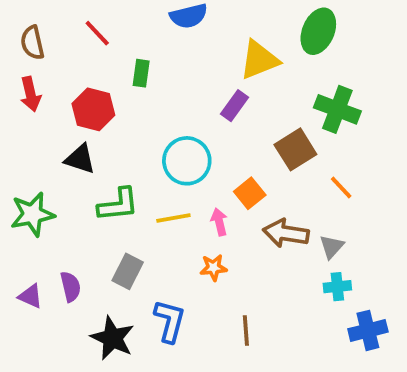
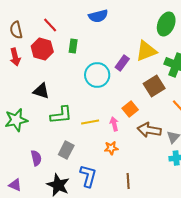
yellow triangle: (259, 60) -> (146, 51), moved
red hexagon: (93, 109) -> (42, 49), moved
cyan circle: (187, 161) -> (97, 75), moved
purple triangle: (31, 296) -> (15, 185), moved

